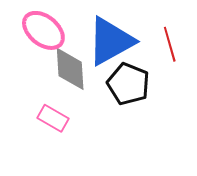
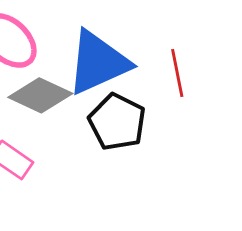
gray diamond: (70, 69) -> (40, 95), turned -66

